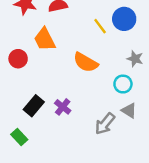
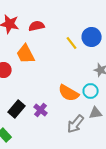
orange semicircle: (86, 62) -> (69, 93), moved
gray triangle: (129, 111) -> (96, 113), turned -40

